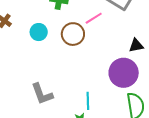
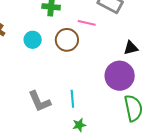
pink line: (94, 18) -> (87, 23), turned 48
cyan line: (88, 101) -> (72, 99), moved

